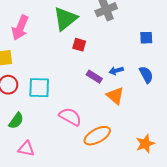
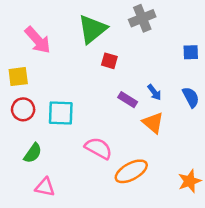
pink arrow: (20, 28) -> (38, 40), turned -65
blue arrow: (116, 71) -> (154, 92), turned -112

